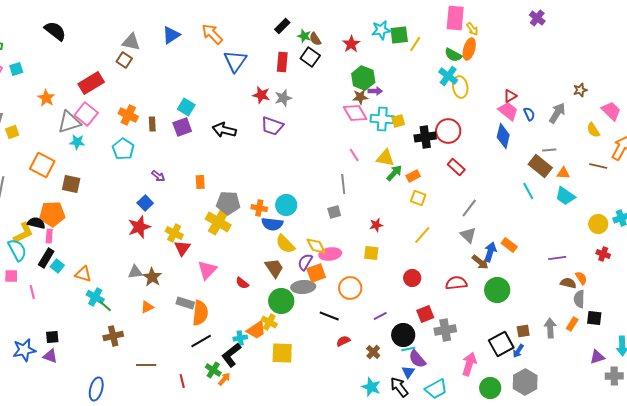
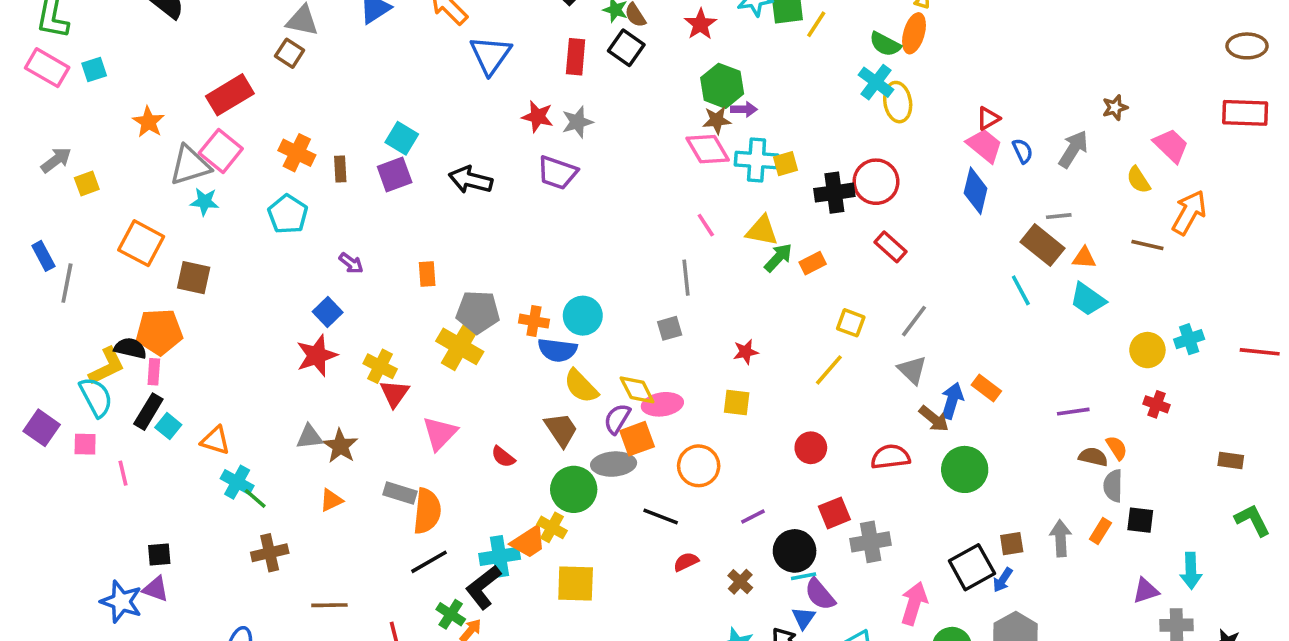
yellow square: (418, 198) -> (851, 323), moved
cyan cross: (240, 338) -> (500, 556), size x1.5
blue star: (24, 350) -> (121, 602), moved, turned 30

